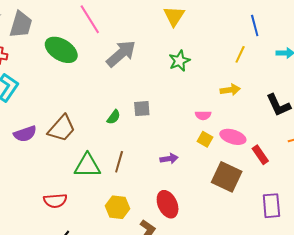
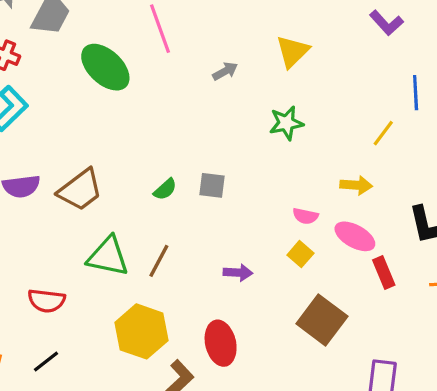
gray arrow: (121, 54) -> (225, 71), moved, size x0.5
pink ellipse: (233, 137) -> (355, 236), moved
red rectangle: (260, 155) -> (384, 273), moved
yellow hexagon: (118, 207) -> (142, 331), size x1.4

